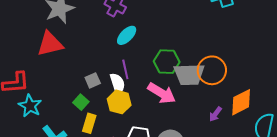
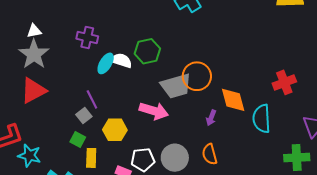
green hexagon: (167, 62) -> (147, 51), moved
purple line: (125, 69) -> (92, 99), moved
white semicircle: (117, 84) -> (121, 60), moved, turned -40
orange diamond: (241, 102) -> (233, 100), turned -64

